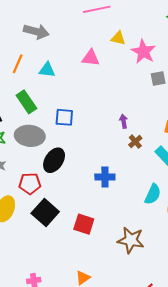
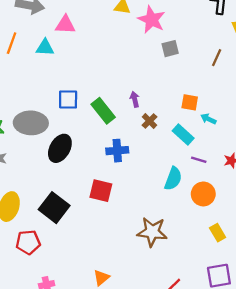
pink triangle: (91, 58) -> (65, 25), moved
green rectangle: (26, 102) -> (103, 111), moved
blue cross: (105, 177) -> (117, 151), moved
red pentagon: (30, 184) -> (28, 242), moved
red square: (84, 224) -> (101, 191), moved

